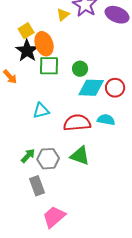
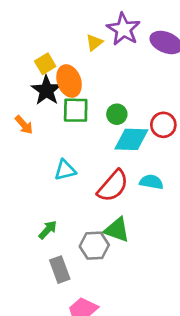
red circle: (115, 88) -> (163, 125), moved
red semicircle: (77, 123) -> (113, 186), turned 136
gray hexagon: (48, 159) -> (94, 246), moved

